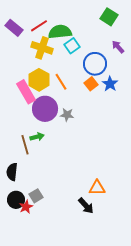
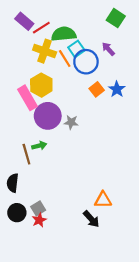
purple rectangle: (14, 28) -> (24, 21), moved
purple arrow: (118, 47) -> (108, 49), moved
blue circle: (95, 64) -> (86, 62), moved
orange line: (61, 82) -> (65, 58), moved
red star: (26, 207) -> (39, 220), moved

